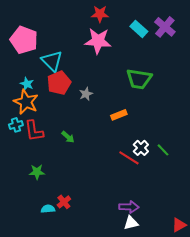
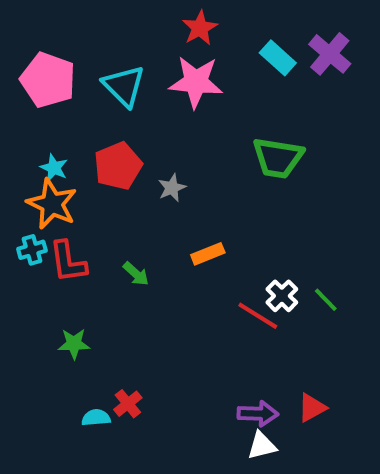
red star: (100, 14) -> (200, 28), turned -30
cyan triangle: (52, 61) -> (124, 86), moved
orange rectangle: (119, 115) -> (208, 254), moved
red triangle: (179, 225) -> (312, 408), moved

